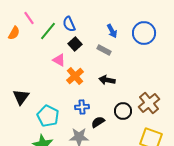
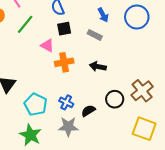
green line: (48, 31) -> (25, 24), moved
black square: (75, 44) -> (64, 29), turned 32
orange cross: (75, 76) -> (64, 62), turned 30
blue cross: (82, 107) -> (66, 102), moved, turned 32

